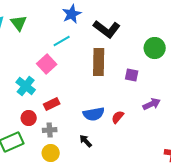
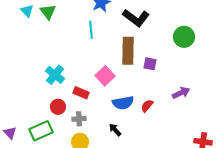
cyan line: (62, 41) -> (91, 30), turned -66
pink square: (47, 64) -> (105, 76), moved
purple square: (132, 75) -> (150, 64), moved
red rectangle: (52, 104) -> (81, 93), turned 49

